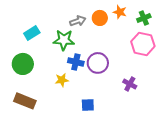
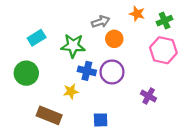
orange circle: (100, 18) -> (114, 39), moved
gray arrow: (78, 21) -> (101, 22), moved
brown rectangle: (25, 101) -> (49, 115), moved

